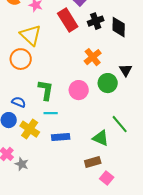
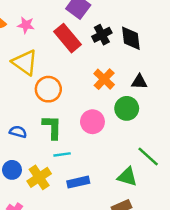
orange circle: (21, 59) -> (48, 89), moved
black triangle: (126, 70) -> (139, 82), moved, turned -48
blue semicircle: (19, 102) -> (18, 132), moved
yellow cross: (30, 129) -> (39, 177), turned 30

